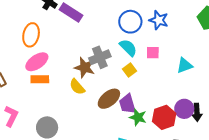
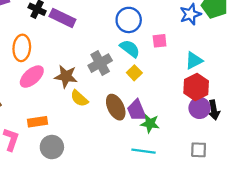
blue star: (159, 20) -> (190, 14), moved, turned -30
pink square: (153, 53) -> (160, 41), moved
brown star: (85, 68) -> (66, 76), moved
orange rectangle: (40, 79) -> (37, 122), moved
brown ellipse: (109, 99) -> (116, 107), turned -70
red hexagon: (164, 117) -> (196, 87), moved

